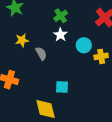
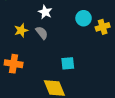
white star: (60, 35) -> (45, 12), moved
yellow star: (22, 40) -> (21, 30), moved

